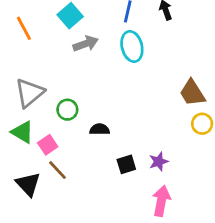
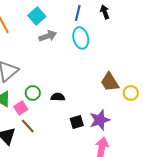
brown trapezoid: (192, 93) -> (110, 82), moved
green circle: (67, 110) -> (33, 93), moved
purple star: (159, 162) -> (100, 120), size x1.5

